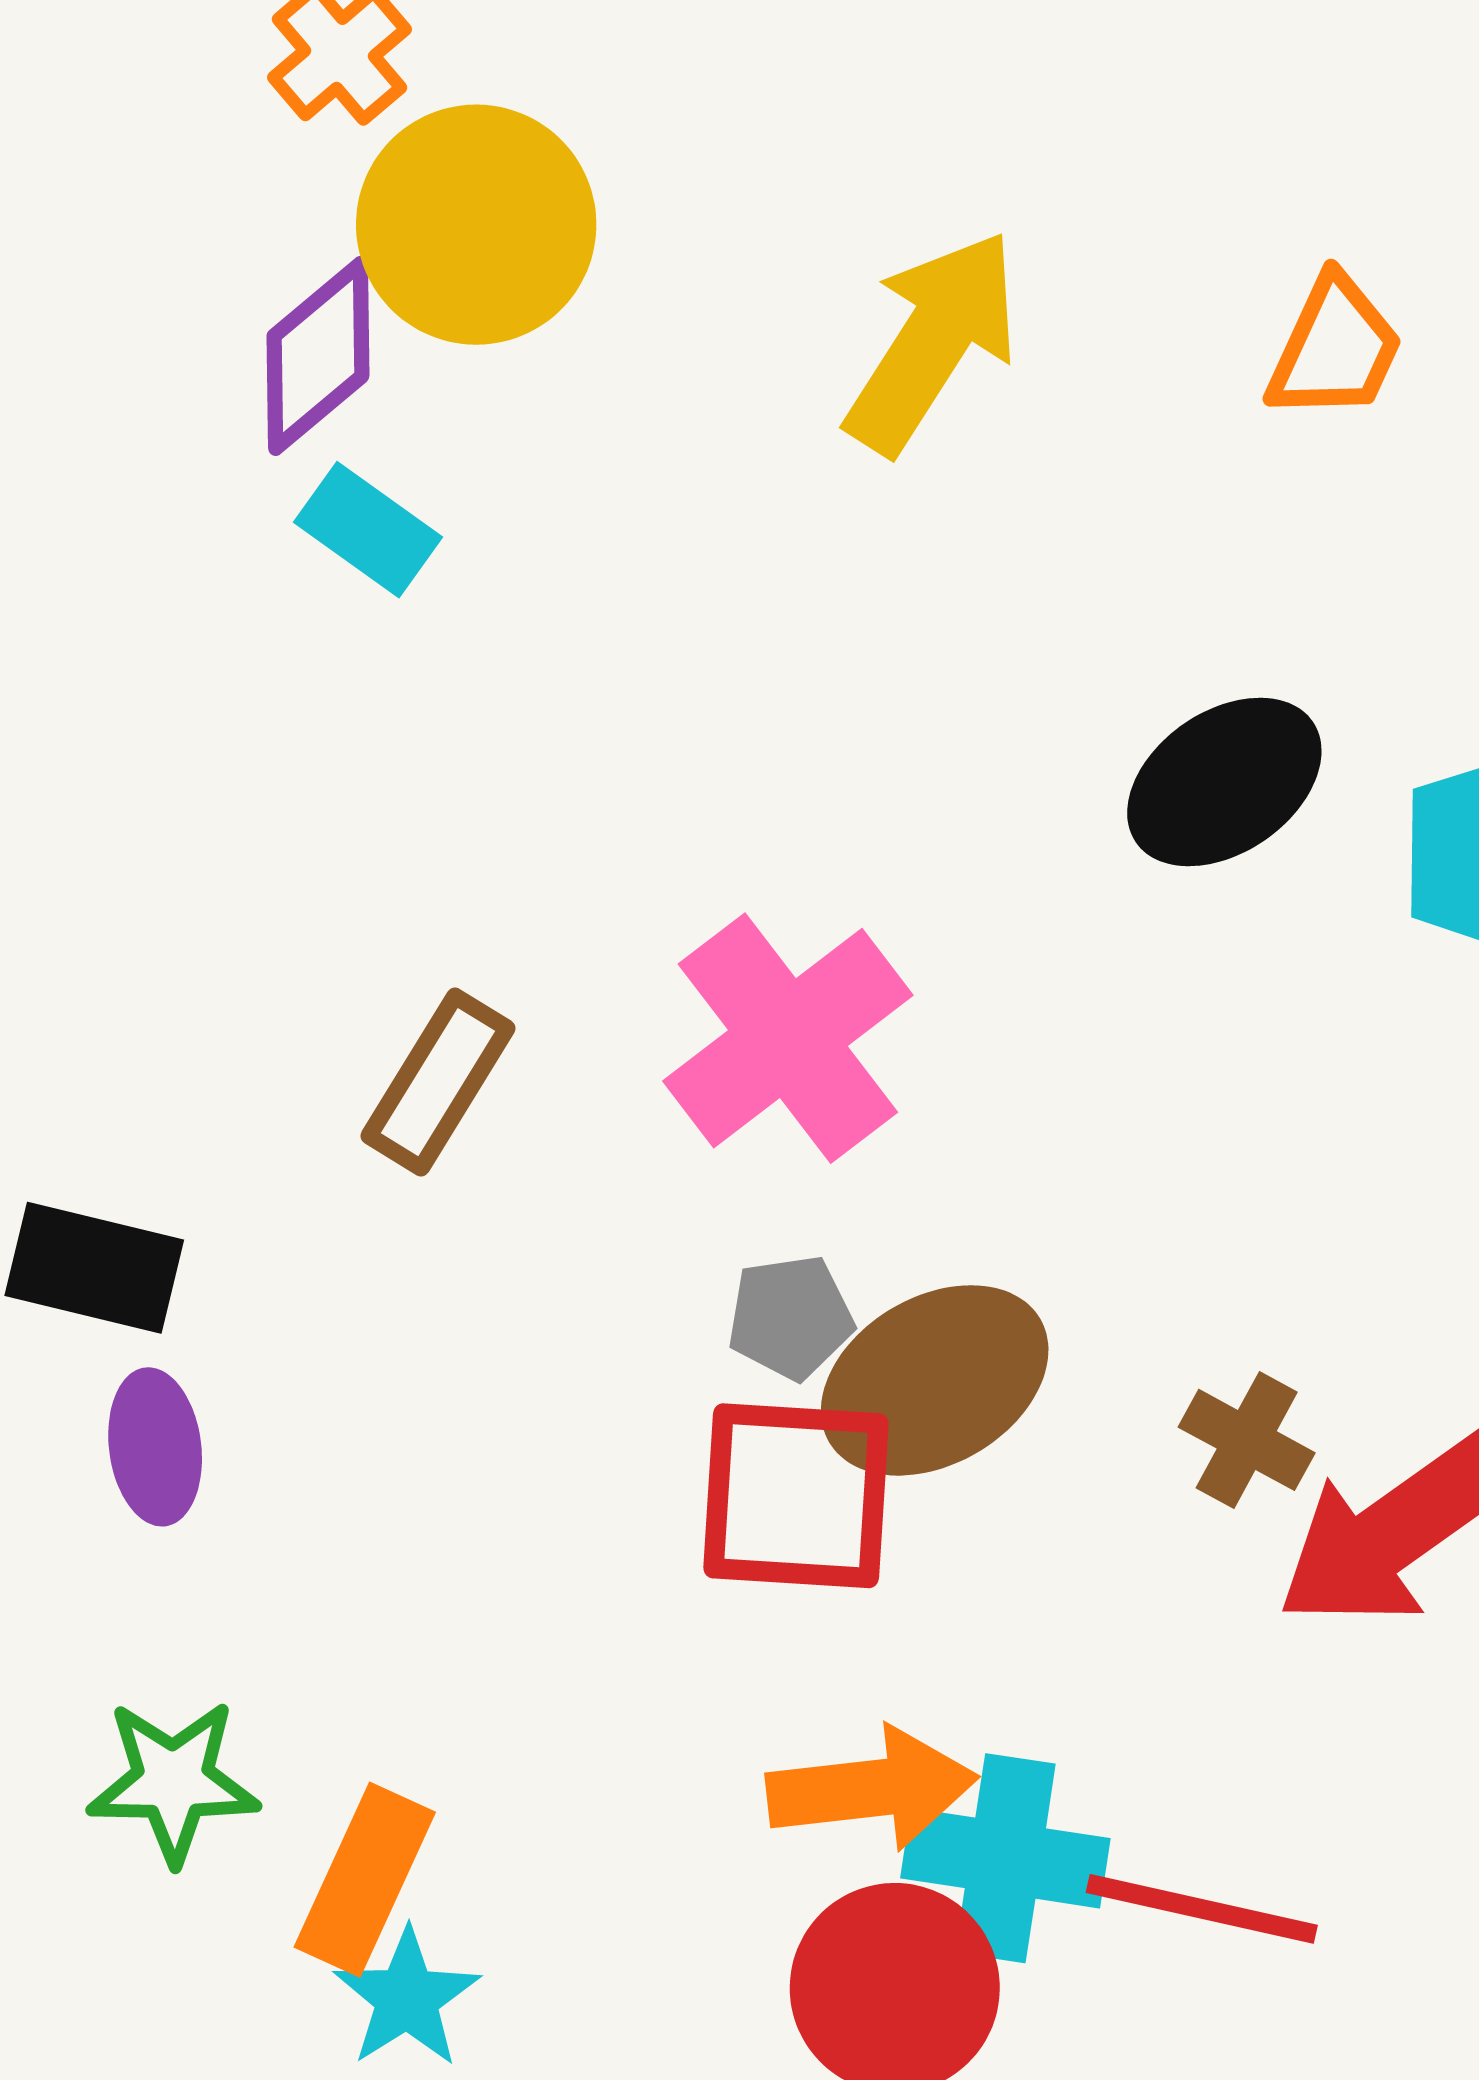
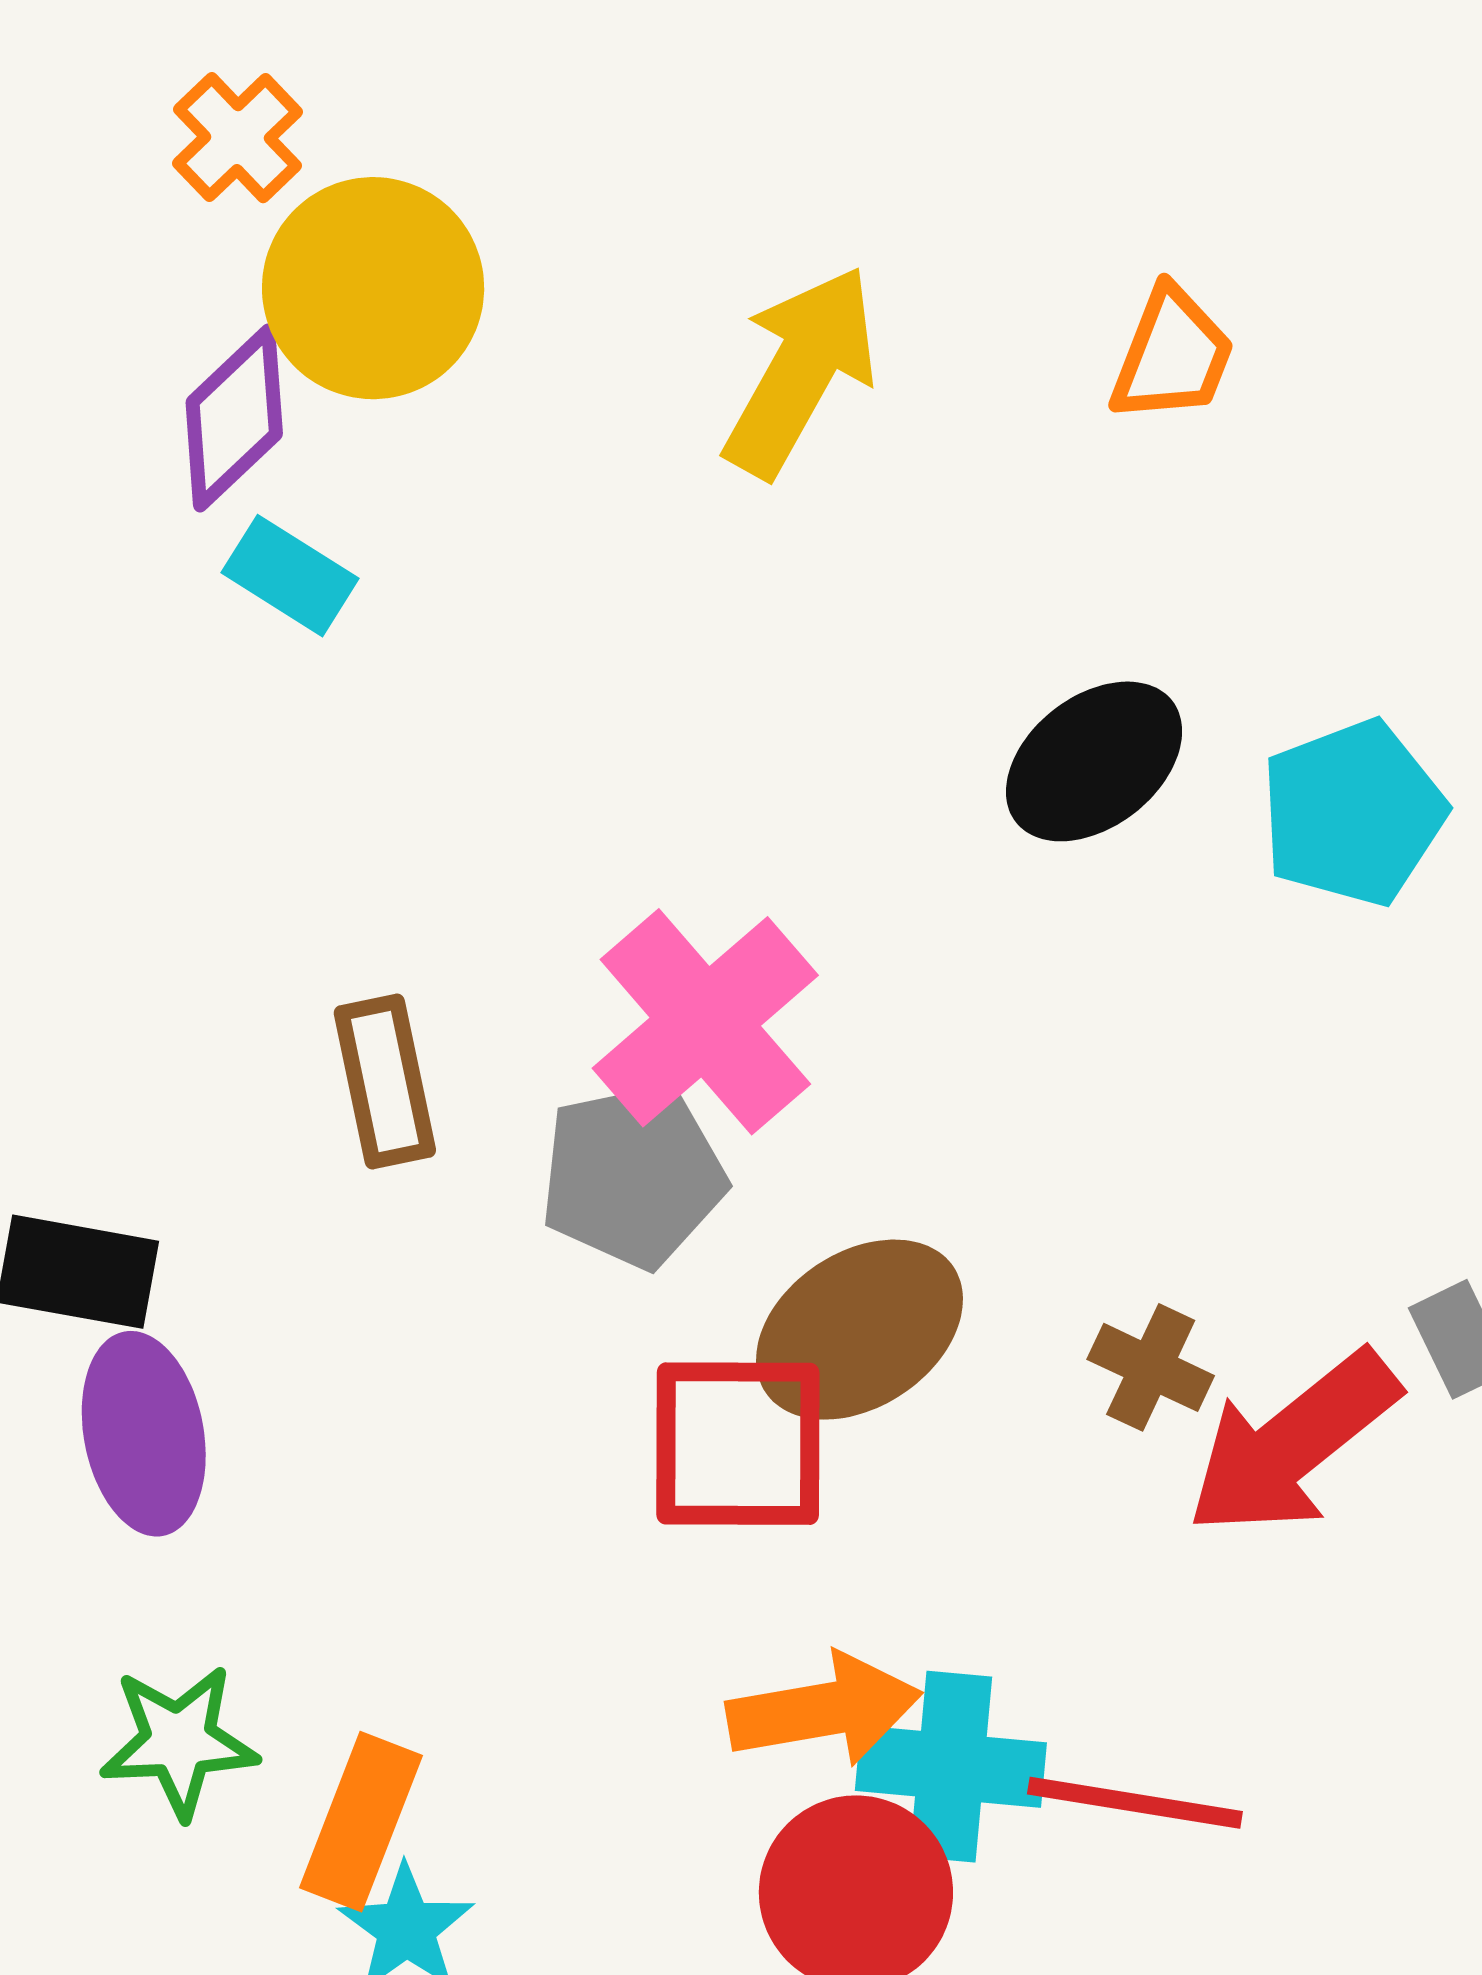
brown rectangle: (438, 1082) -> (385, 1081), turned -40
gray pentagon: (790, 1317) -> (633, 1175), moved, size x1.6
purple ellipse: (155, 1447) -> (144, 1434), size x1.4

